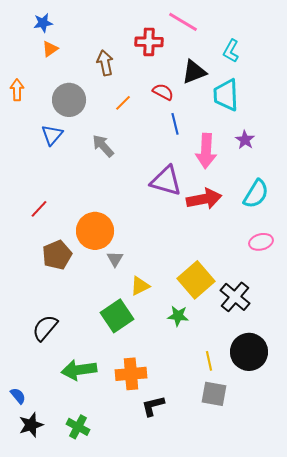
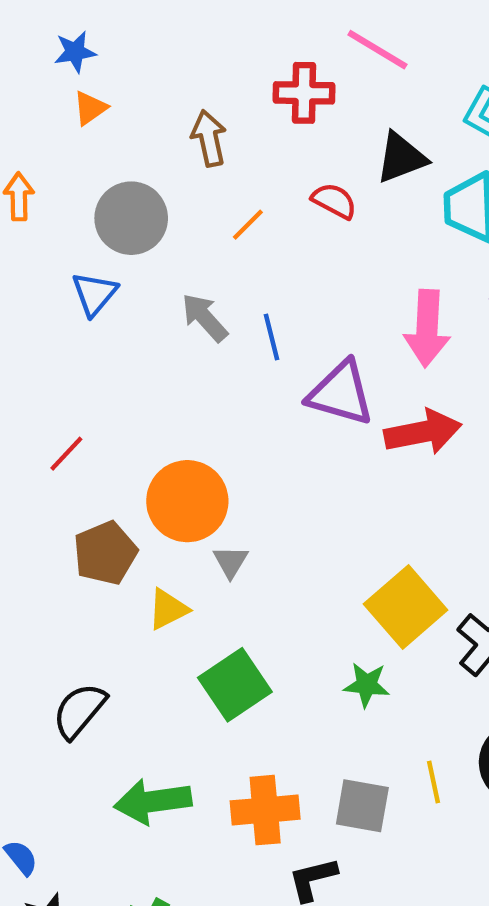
blue line: (175, 124) -> (272, 337), moved
yellow triangle: (140, 286) -> (168, 609), moved
gray square: (214, 394) -> (362, 806), moved

